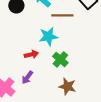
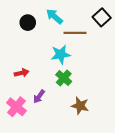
red arrow: (31, 54) -> (22, 73), moved
green cross: (60, 59) -> (64, 78), moved

